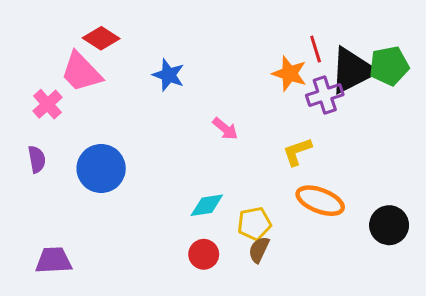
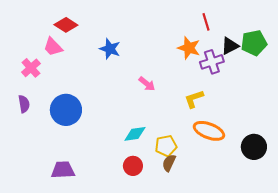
red line: (316, 49) -> (206, 22), moved
black triangle: (352, 70) -> (230, 46), size x0.6
pink trapezoid: (81, 72) -> (53, 47), size x0.7
purple trapezoid: (54, 260) -> (63, 170), moved

